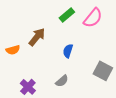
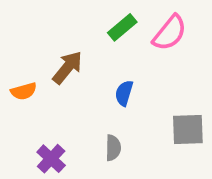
gray square: (103, 71) -> (188, 130), turned -30
gray semicircle: (62, 81) -> (113, 148), turned -48

